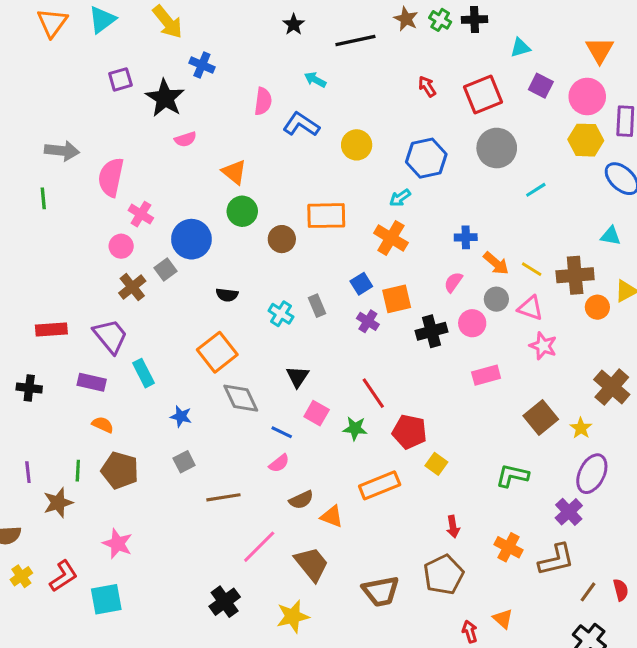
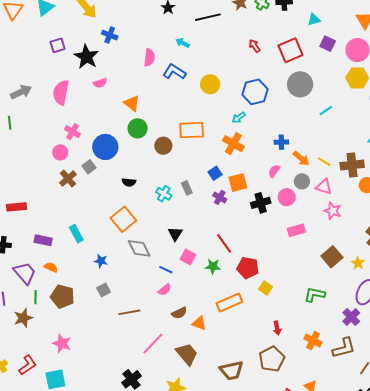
gray arrow: (62, 151) -> (21, 92), turned -30
pink semicircle: (111, 177) -> (61, 92), moved
purple trapezoid: (110, 336) -> (25, 273), moved

